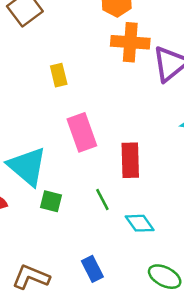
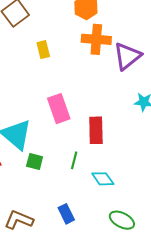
yellow rectangle: (59, 75) -> (43, 50), moved
green line: (102, 199) -> (74, 160), turned 42

